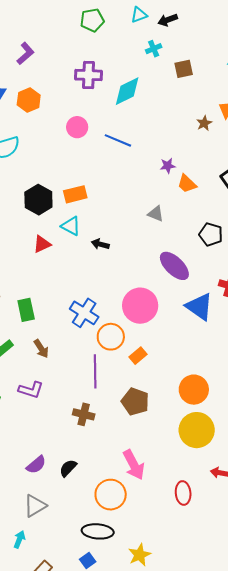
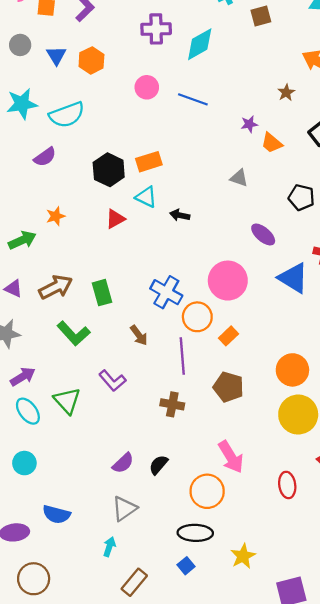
brown star: (204, 123) -> (286, 93), moved
purple ellipse: (174, 266) -> (263, 234), size x0.7
brown arrow: (41, 349) -> (139, 335), moved
purple L-shape: (31, 390) -> (112, 381), turned 35

